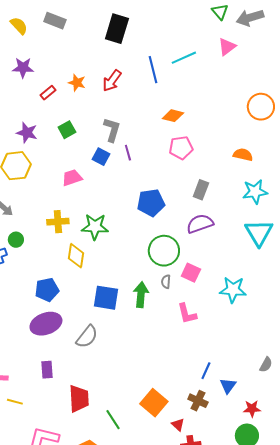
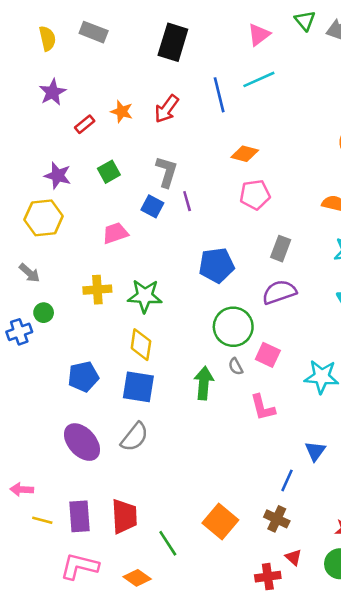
yellow semicircle: (19, 26) -> (47, 38), turned 30
pink triangle: (227, 47) -> (259, 35), moved
purple star: (23, 68) -> (53, 92), turned -30
yellow diamond: (76, 256) -> (141, 345), moved
gray semicircle: (166, 282) -> (236, 366), turned -32
blue square: (106, 298) -> (138, 387), moved
purple ellipse: (46, 324) -> (82, 442), moved, turned 68
purple rectangle: (47, 370) -> (79, 516), moved, size x1.4
blue triangle: (228, 386) -> (315, 451), moved
red triangle: (178, 425) -> (293, 557), moved

